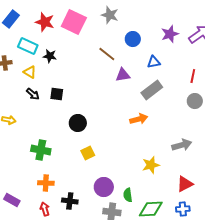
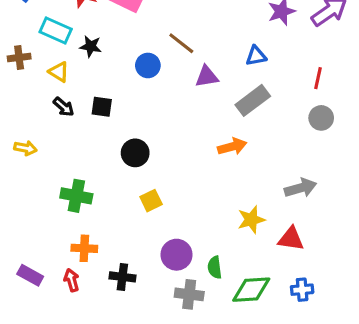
blue circle: (133, 39) -> (148, 65), moved
red triangle: (185, 184) -> (291, 239), moved, turned 36
red arrow: (45, 209) -> (72, 280), moved

